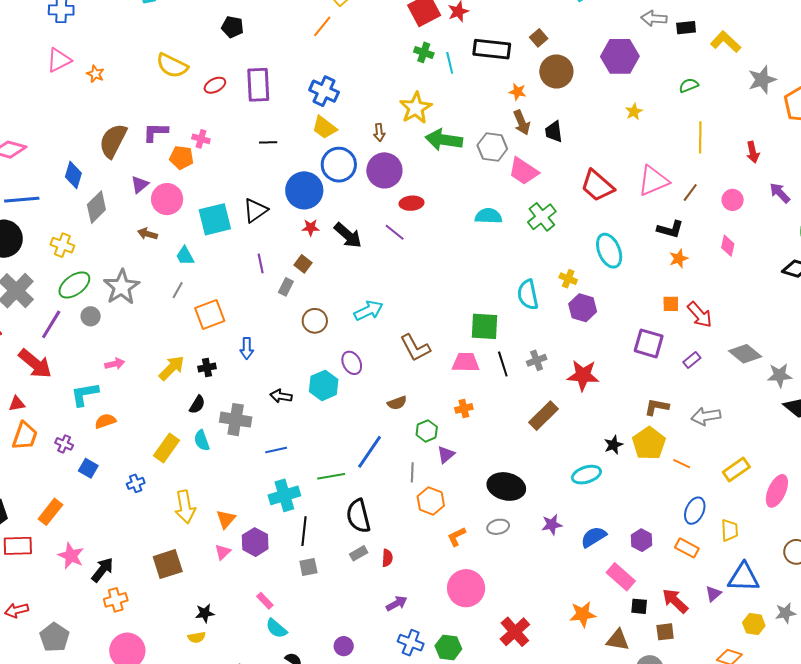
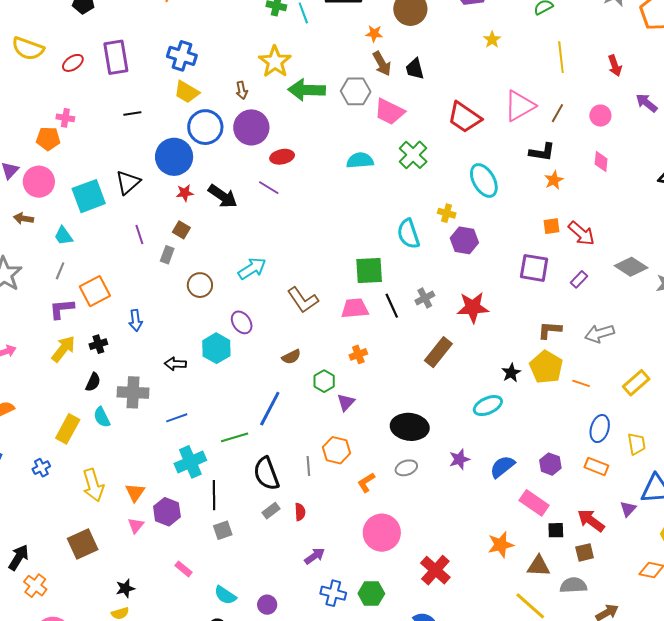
purple L-shape: (155, 132) -> (62, 309), moved
gray line: (412, 472) -> (308, 466), moved
orange cross: (116, 600) -> (35, 586), turned -30
cyan semicircle: (276, 628) -> (225, 595), moved

